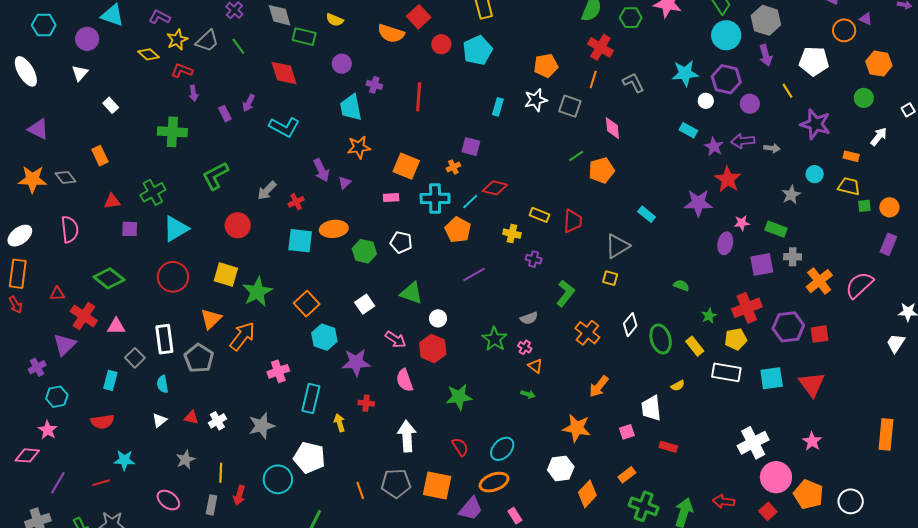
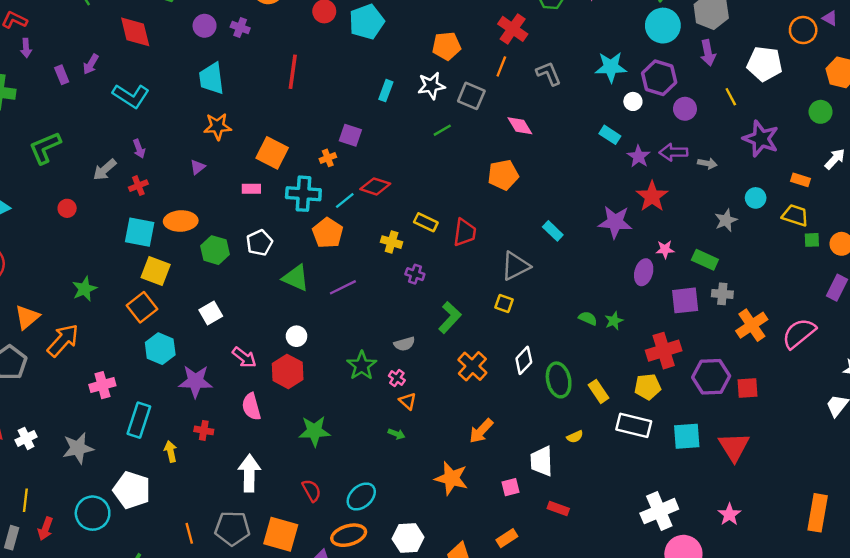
purple cross: (374, 85) -> (240, 27), moved
pink diamond: (612, 128) -> (520, 126), turned -30
green line: (576, 156) -> (442, 130), moved
purple arrow: (321, 170) -> (139, 149), moved, size x0.7
red circle: (238, 225) -> (67, 208), size x0.6
white pentagon: (401, 242) -> (259, 243), turned 30
yellow square: (226, 275) -> (156, 271), moved
green star: (257, 292) -> (85, 289), size x0.7
green triangle: (411, 293) -> (296, 278), moved
green star: (709, 316) -> (614, 321), moved
white hexagon: (561, 468) -> (408, 538), moved

